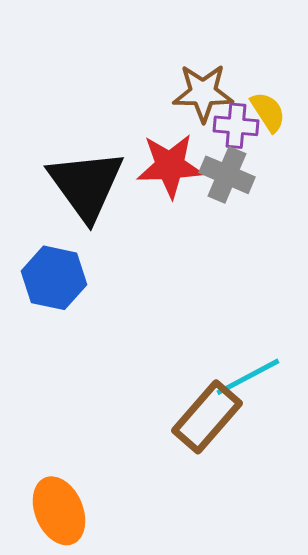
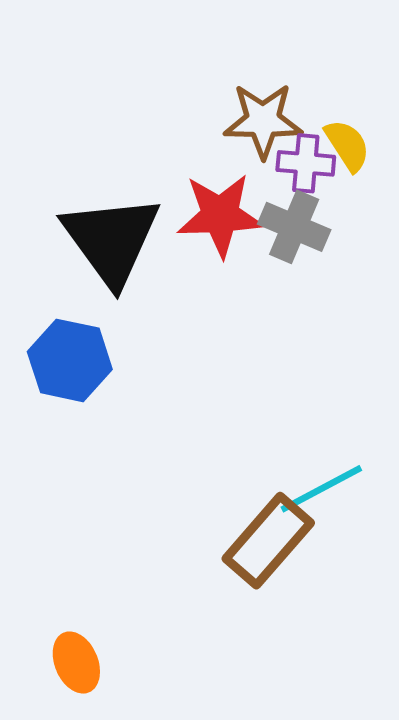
orange ellipse: (59, 511) -> (76, 663), size x0.7

